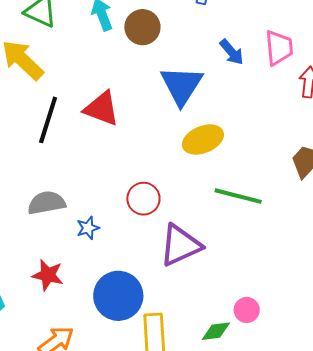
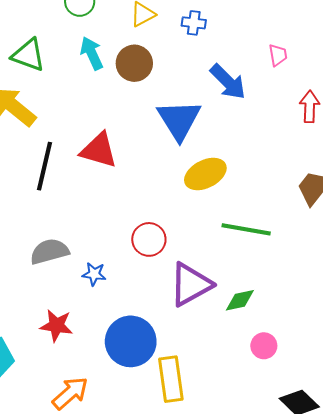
pink trapezoid: (279, 48) -> (278, 55), moved, size x0.6
blue arrow: (232, 52) -> (228, 82), size x1.4
blue star: (88, 228) -> (94, 274), turned 30
green diamond: (216, 331) -> (240, 300), moved

